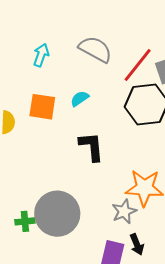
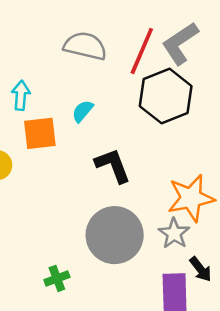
cyan arrow: (41, 55) -> (21, 95), moved
gray circle: (57, 214) -> (115, 235), moved

